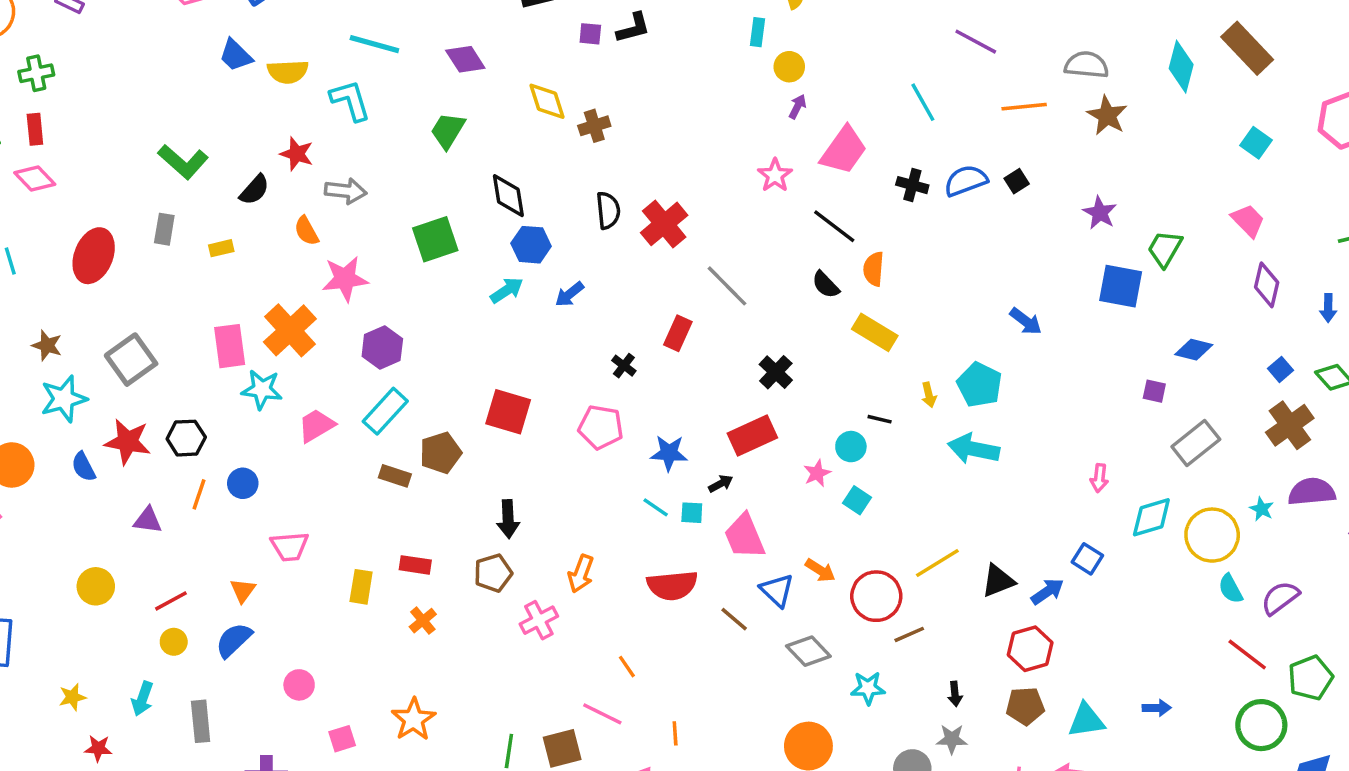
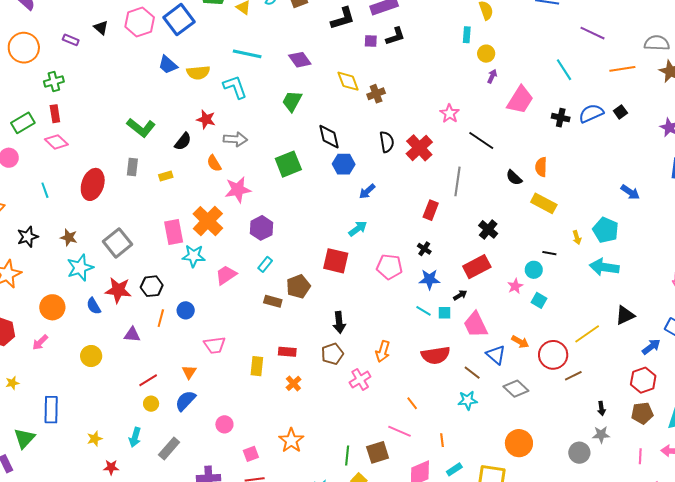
pink star: (775, 175) -> (450, 113), moved
black line: (834, 226) -> (481, 140), moved
gray line: (727, 286) -> (457, 181), turned 56
cyan arrow: (507, 290) -> (358, 229), moved
black cross: (624, 366) -> (424, 249), moved
cyan rectangle: (385, 411) -> (265, 264), size x0.6
black triangle: (998, 581) -> (625, 315), moved
yellow circle: (96, 586) -> (91, 356), moved
cyan star: (868, 688) -> (468, 400), moved
gray rectangle: (201, 721) -> (169, 448), turned 50

